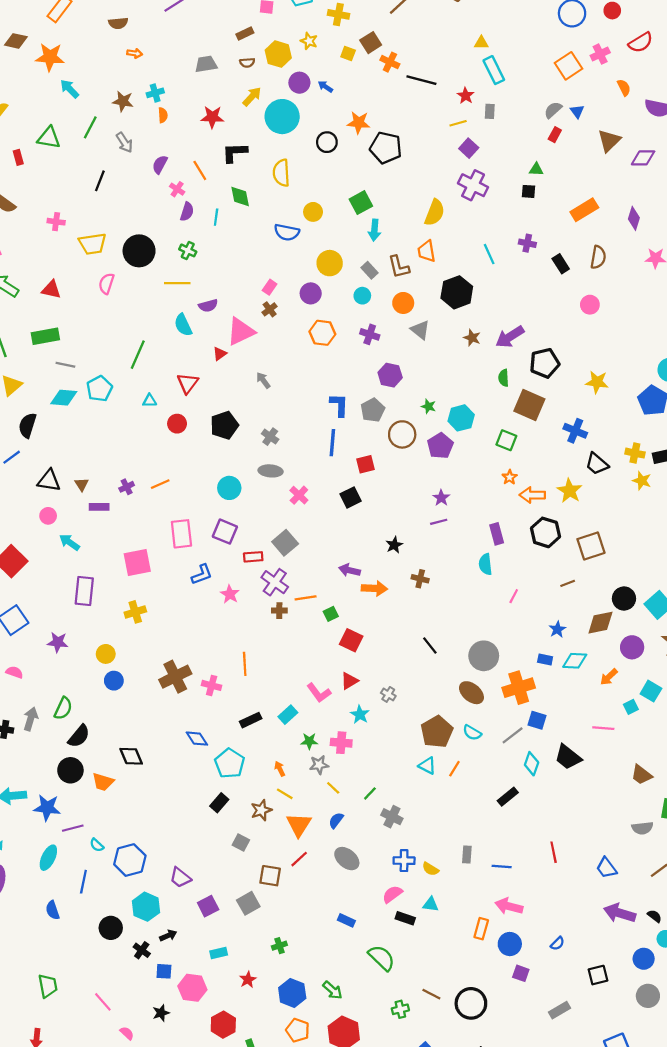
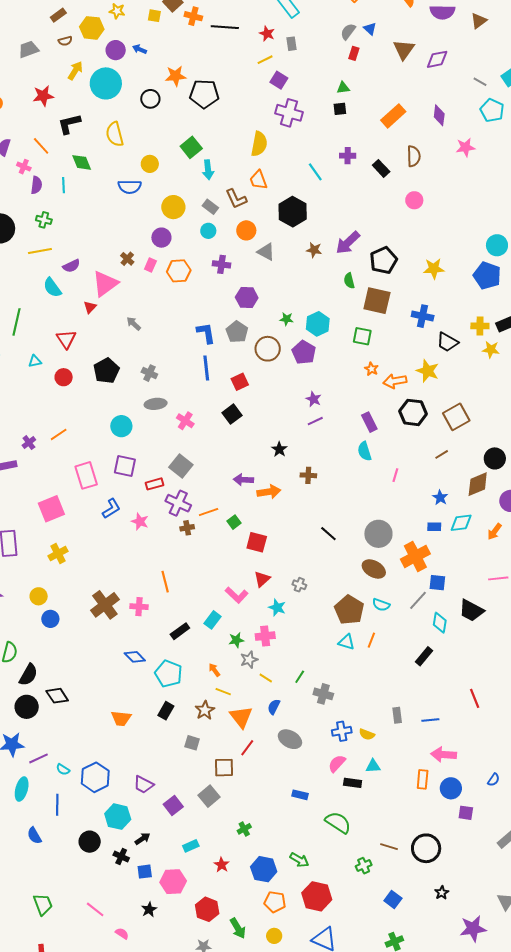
pink rectangle: (270, 287) -> (150, 265), moved
black diamond: (131, 756) -> (57, 696), moved
orange trapezoid: (103, 782) -> (121, 718), moved

